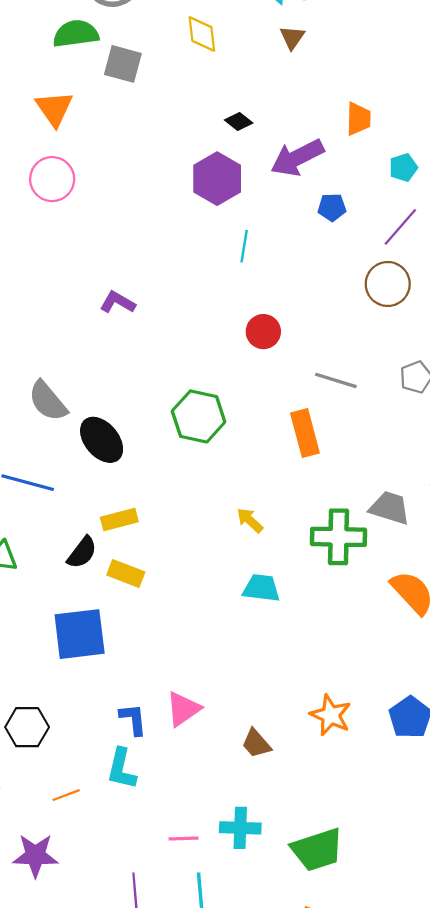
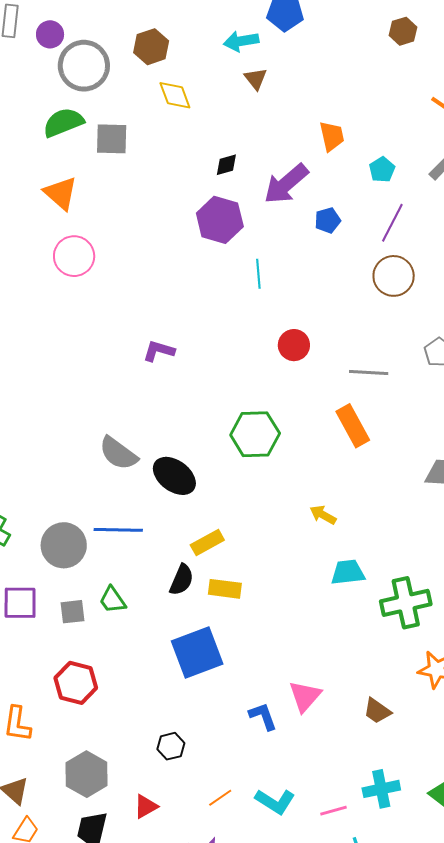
black diamond: (239, 122) -> (226, 165), turned -40
green cross: (339, 537) -> (406, 603), moved
black hexagon: (27, 727) -> (171, 746), size x0.7
cyan L-shape: (121, 769) -> (275, 801), moved, turned -57

